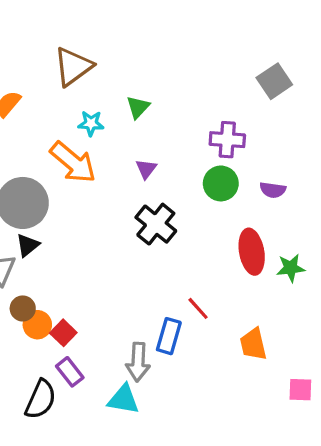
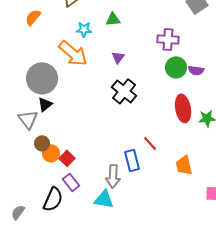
green triangle: (138, 107) -> (113, 19), turned 42
green circle: (221, 183) -> (176, 67), moved
blue rectangle: (169, 336) -> (132, 160), turned -30

